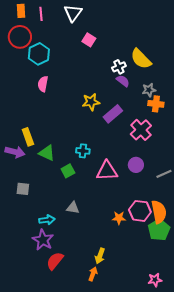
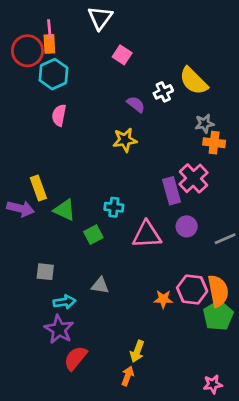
orange rectangle: (21, 11) -> (49, 44), moved
pink line: (41, 14) -> (49, 29), moved
purple semicircle: (123, 81) -> (136, 104), moved
purple rectangle: (113, 114) -> (172, 191), moved, turned -66
gray square: (23, 189) -> (45, 272), moved

